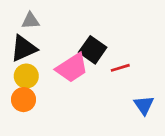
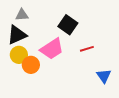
black square: (93, 50) -> (68, 25), moved
orange circle: (24, 100) -> (31, 65), moved

